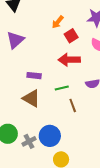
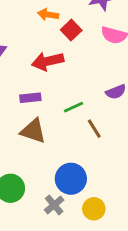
orange arrow: (58, 22) -> (48, 15), turned 72
red arrow: (69, 60) -> (48, 61), moved
gray cross: (29, 141) -> (54, 205), moved

